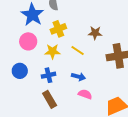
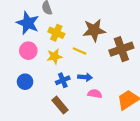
yellow cross: (58, 29) -> (56, 33), turned -35
brown star: (95, 33) -> (94, 30), size x1.6
blue cross: (48, 75) -> (63, 80), moved

